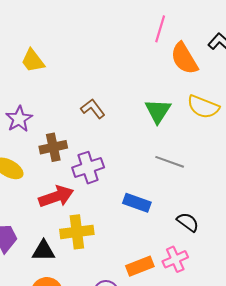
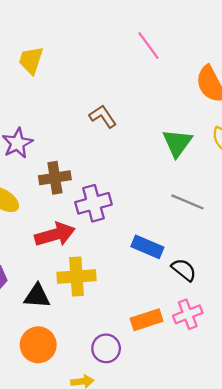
pink line: (160, 29) -> (148, 46), moved, turned -56
yellow trapezoid: (33, 61) -> (31, 60), moved, turned 52
brown L-shape: (93, 109) -> (103, 116), moved
black semicircle: (188, 222) -> (184, 270), moved

